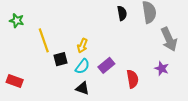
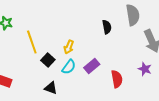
black semicircle: (122, 13) -> (107, 27), moved
black square: (60, 59) -> (48, 60), turned -32
black triangle: (82, 88) -> (51, 88), moved

